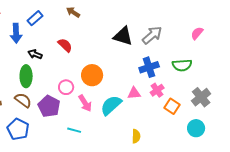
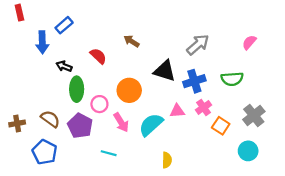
brown arrow: (73, 12) -> (131, 41), moved
black triangle: (123, 36) -> (165, 71), moved
green ellipse: (26, 76) -> (77, 89), moved
yellow semicircle: (136, 136) -> (167, 160), moved

